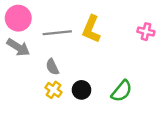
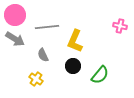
yellow L-shape: (91, 29) -> (75, 41), moved
yellow cross: (54, 90) -> (36, 79), moved
black circle: (82, 90) -> (73, 66), moved

